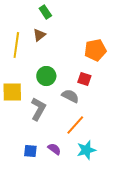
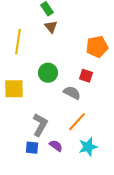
brown triangle: (39, 35) -> (51, 27), moved, turned -32
gray L-shape: (38, 109) -> (40, 125), moved

